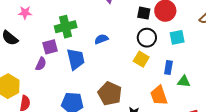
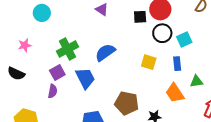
cyan square: (177, 37) -> (184, 40), moved
black circle: (147, 38) -> (162, 33), moved
blue semicircle: (101, 39) -> (105, 52), size x1.5
green triangle: (184, 81) -> (196, 81), moved

